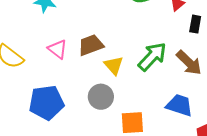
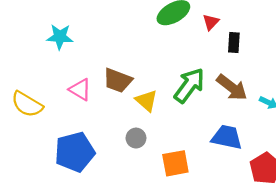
brown trapezoid: (91, 45) -> (118, 80), turned -132
gray circle: (101, 97) -> (136, 138), size x0.7

